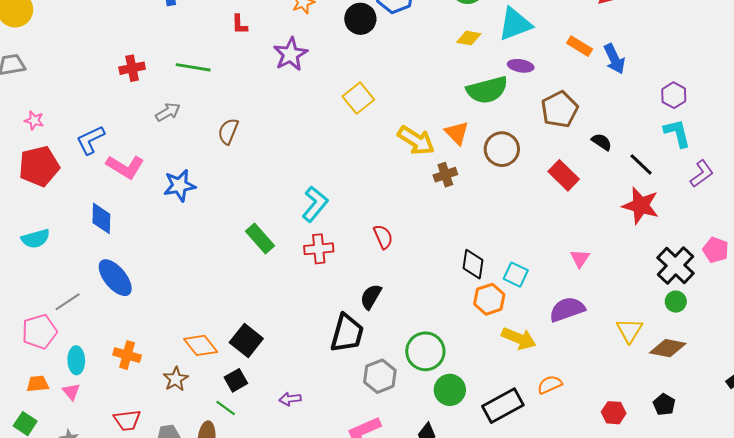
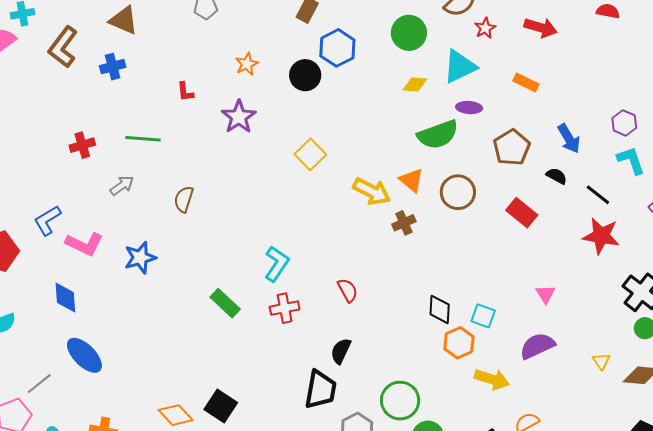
blue arrow: (614, 59) -> (569, 139), moved
yellow triangle: (629, 330) -> (601, 361), size x0.7

